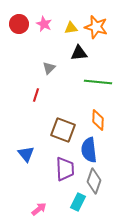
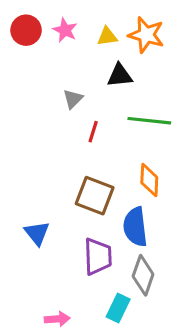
red line: (36, 95) -> (93, 132), moved
pink arrow: (39, 209) -> (57, 319), turned 35

